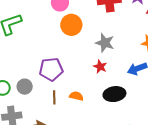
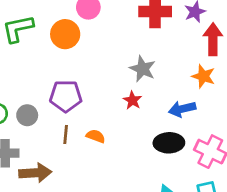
orange circle: (71, 25) -> (65, 34), moved
black ellipse: (114, 94) -> (169, 143), moved

